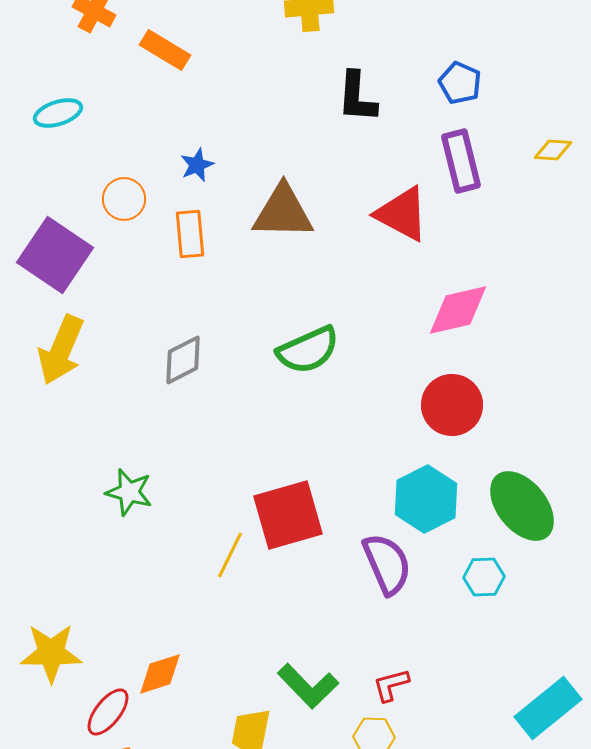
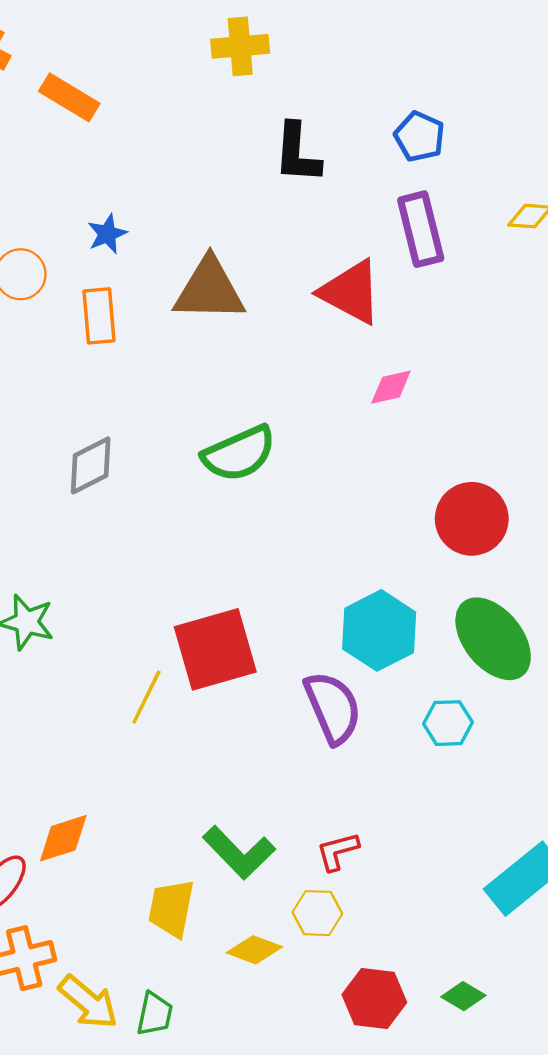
pink diamond: (458, 310) -> (391, 387), moved, size x0.6
red circle: (452, 405) -> (472, 519), moved

